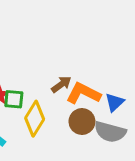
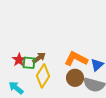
brown arrow: (61, 84) -> (39, 58), moved

